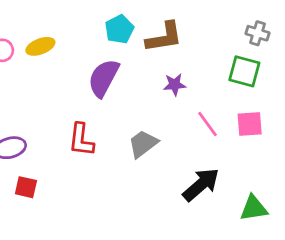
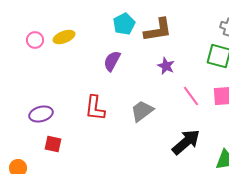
purple semicircle: (104, 78) -> (112, 61), size x0.7
purple star: (175, 85) -> (166, 66), turned 30

